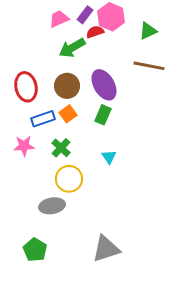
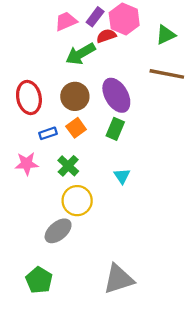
blue rectangle: (43, 119) -> (48, 133), size x0.7
gray ellipse: (52, 206) -> (58, 231), turned -30

